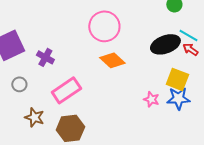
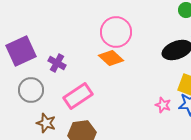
orange diamond: (112, 60) -> (111, 58), moved
gray circle: (19, 84) -> (31, 90), size x1.6

